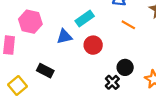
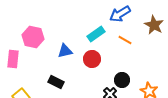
cyan rectangle: (85, 18) -> (96, 34), moved
black rectangle: (45, 71) -> (56, 82), moved

